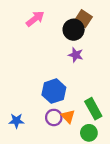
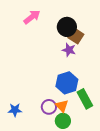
brown square: (83, 19) -> (76, 36), moved
blue hexagon: (54, 91) -> (67, 83), moved
green circle: (89, 133) -> (63, 121), moved

